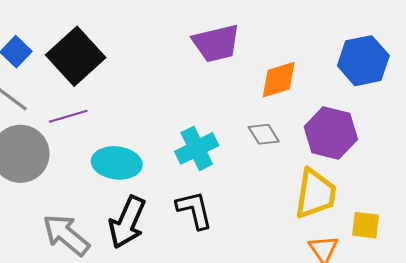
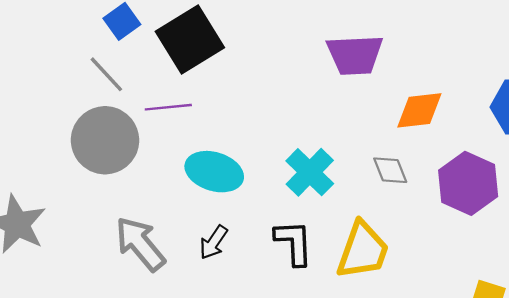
cyan cross: (197, 148) -> (310, 172), turned -30
yellow trapezoid: (315, 194) -> (363, 250), moved
black arrow: (127, 222) -> (214, 242), size x0.6

